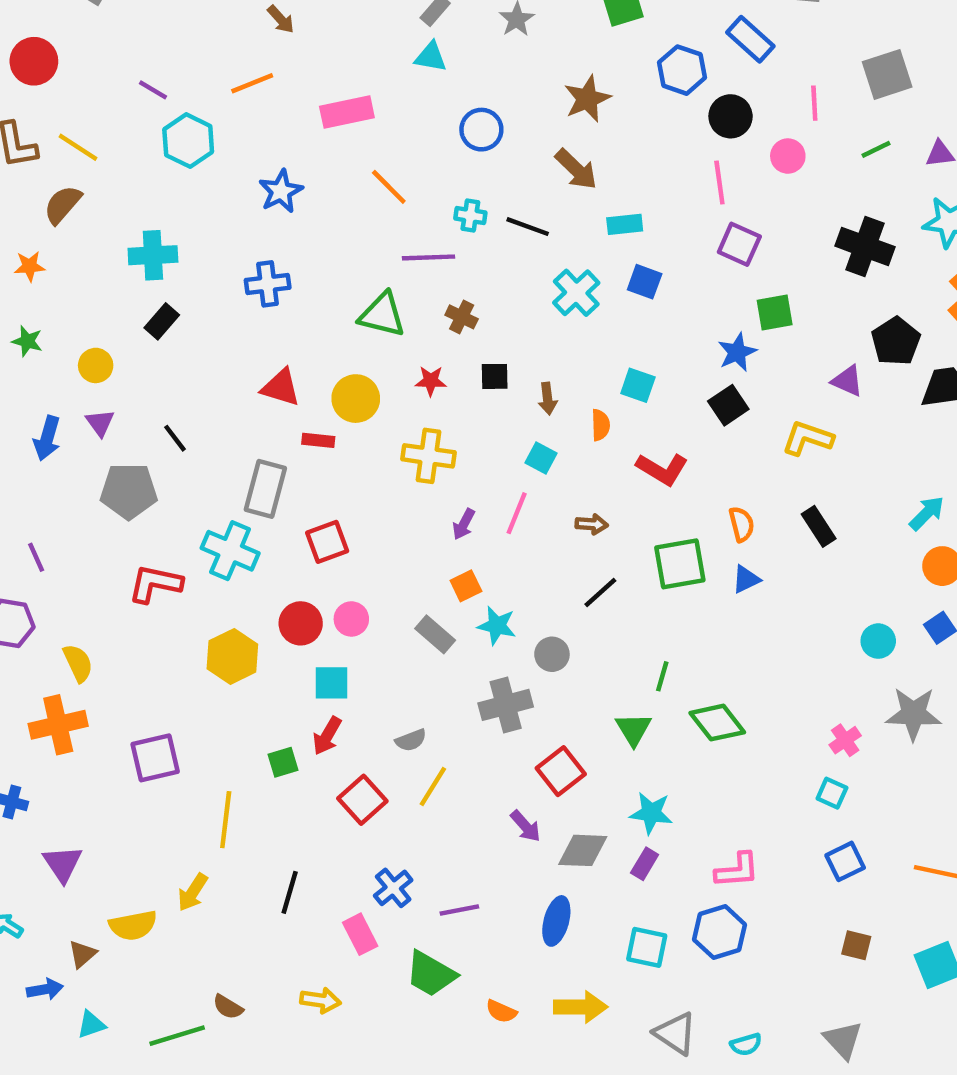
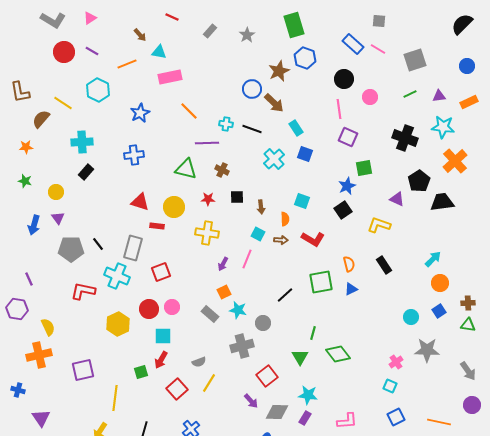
cyan triangle: (431, 57) -> (159, 52), moved
red circle: (34, 61) -> (64, 52), moved
blue hexagon: (682, 70) -> (305, 58), moved
purple line: (153, 90) -> (92, 51), moved
pink line: (814, 103) -> (378, 49), moved, turned -56
blue circle: (481, 130) -> (252, 89), moved
yellow line: (78, 147) -> (63, 103), moved
cyan rectangle: (625, 224) -> (296, 128), turned 63
black line: (175, 438) -> (98, 244), moved
brown arrow: (592, 524) -> (281, 240), moved

